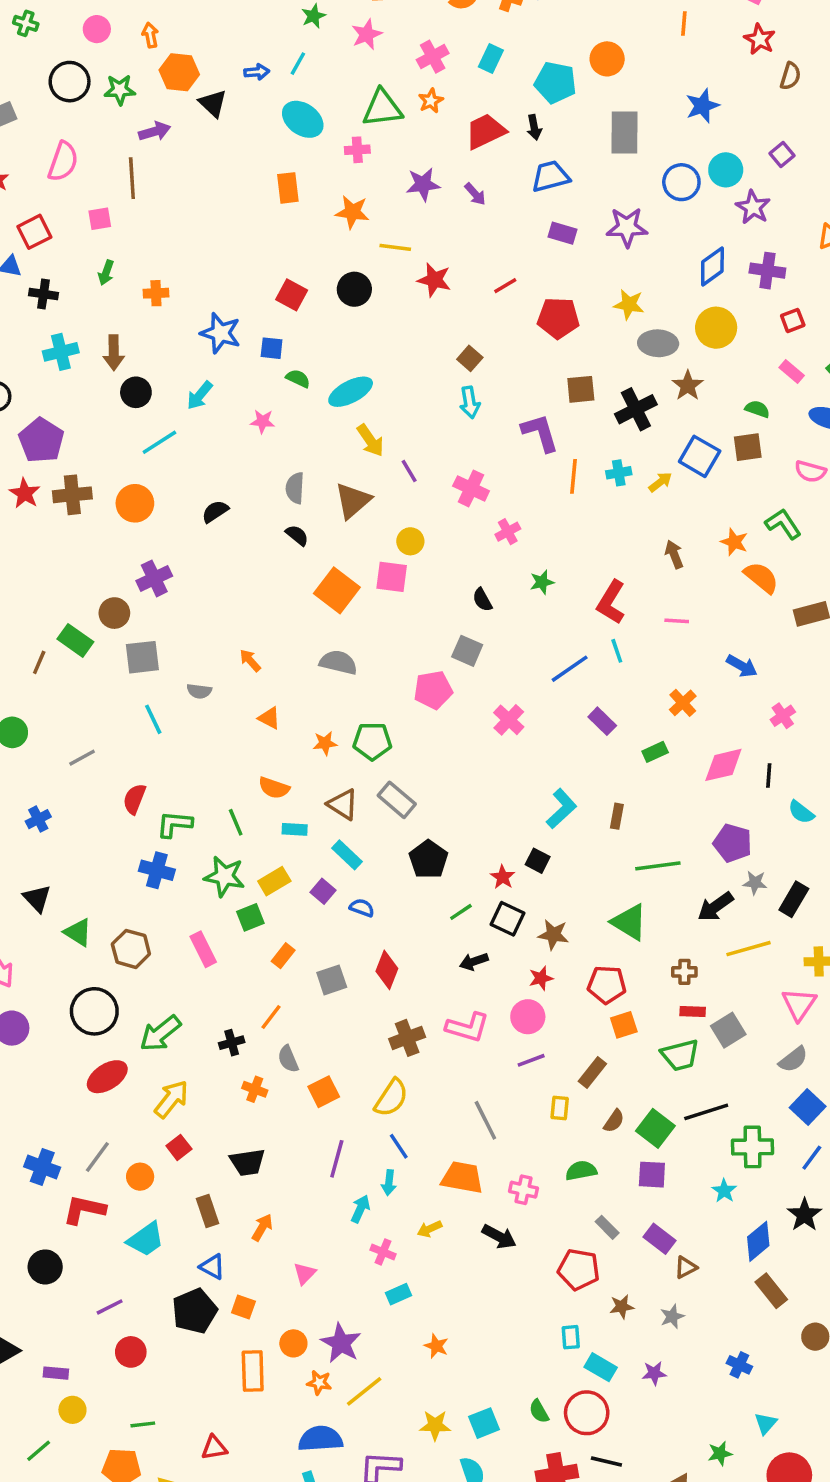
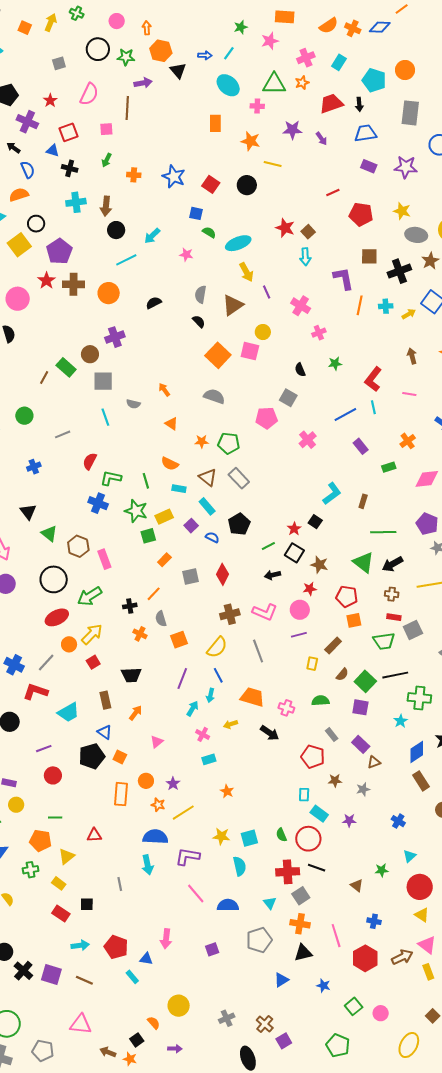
red star: (434, 280) -> (285, 228), moved
blue star: (220, 333) -> (174, 177), moved
black pentagon: (428, 859) -> (239, 524), moved
black arrow: (715, 907) -> (392, 564), moved
pink rectangle: (203, 949) -> (104, 559), moved
gray line: (485, 1120) -> (258, 651), moved
orange circle: (140, 1177) -> (69, 644), moved
purple star: (341, 1343) -> (173, 784), size x0.6

